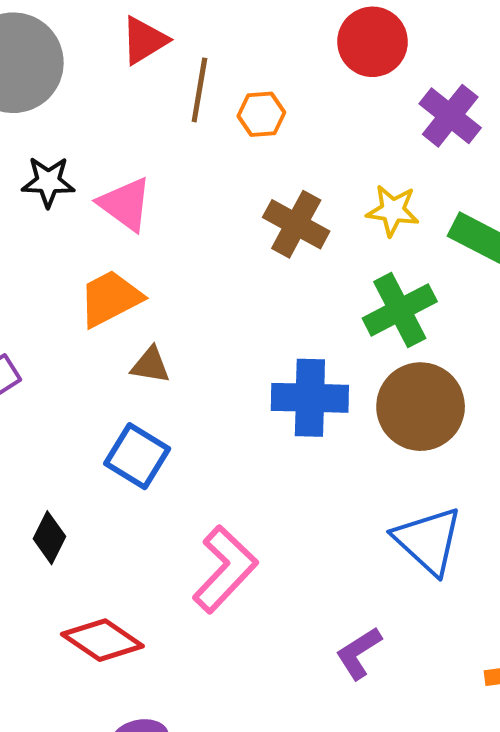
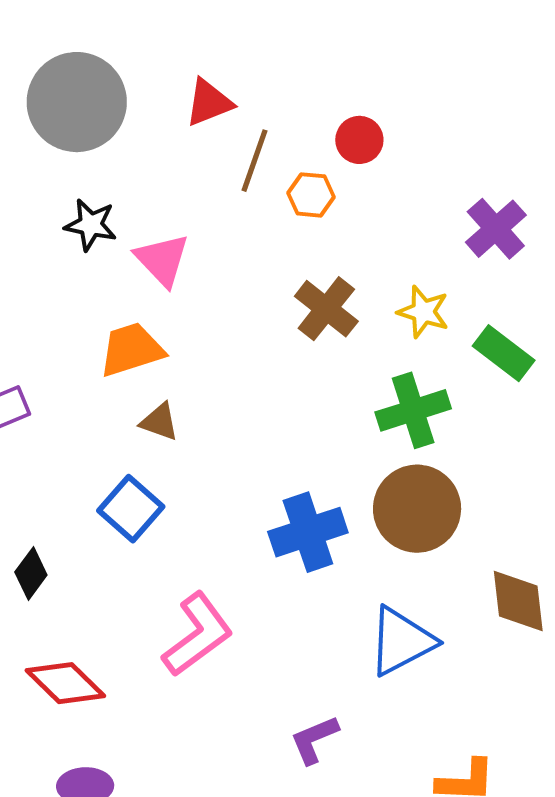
red circle: (373, 42) -> (359, 140), moved, size x0.7
blue cross: (310, 398) -> (308, 532), moved, turned -30
blue triangle: (428, 540) -> (401, 641), turned 40

